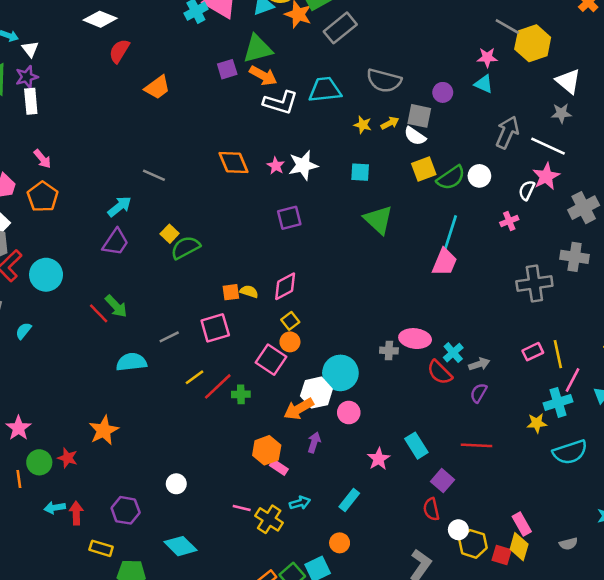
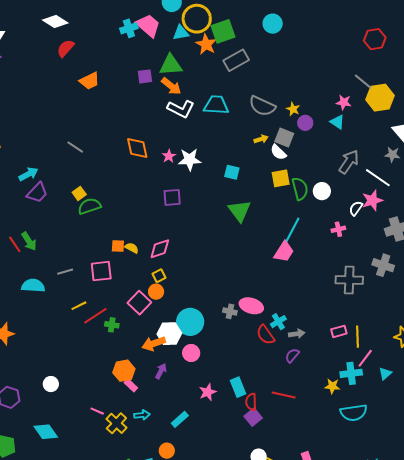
yellow star: (363, 125) -> (293, 109), moved
green semicircle: (451, 178) -> (300, 189), turned -80
cyan arrow: (120, 206) -> (28, 174), moved
red semicircle: (431, 509) -> (251, 402), moved

